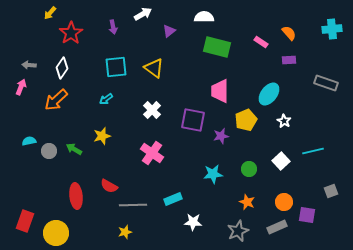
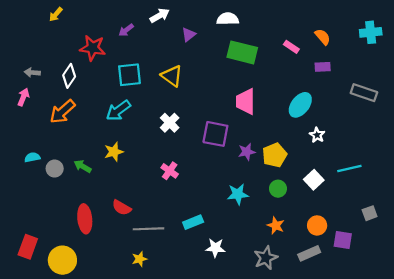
purple arrow: (113, 27) -> (126, 30), turned 64
red star: (71, 33) -> (93, 48), moved, turned -30
cyan arrow: (106, 99) -> (118, 110), size x1.6
yellow pentagon: (246, 120) -> (275, 155), moved
pink cross: (152, 153) -> (170, 171), size x0.7

